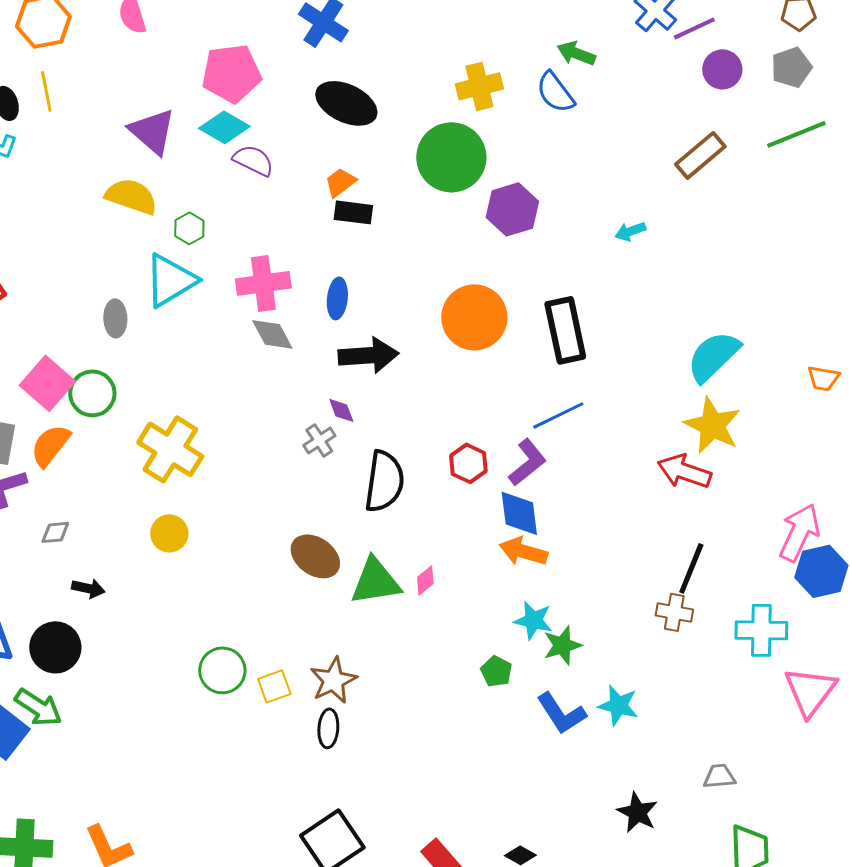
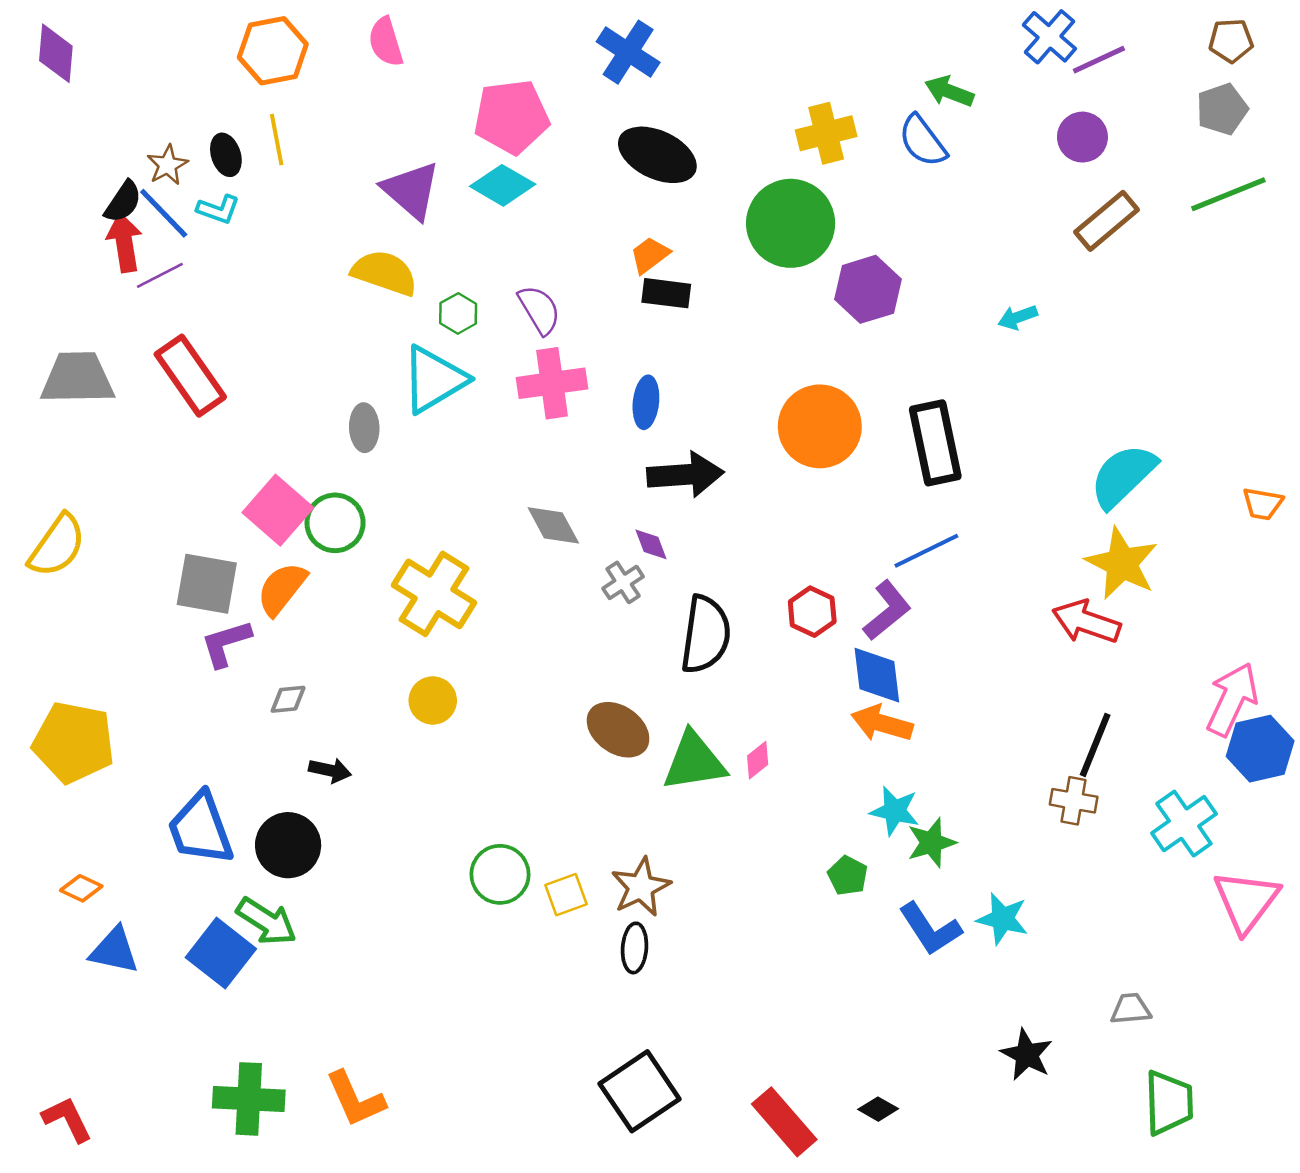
purple circle: (722, 69) -> (1082, 137), moved
purple semicircle: (253, 160) -> (539, 310), moved, turned 33
gray diamond: (272, 334) -> (553, 525), moved
cyan cross: (761, 630) -> (1184, 824), turned -36

